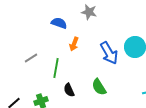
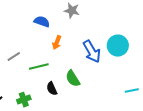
green line: (56, 68) -> (39, 67), turned 66
green semicircle: (99, 87) -> (73, 79), moved

